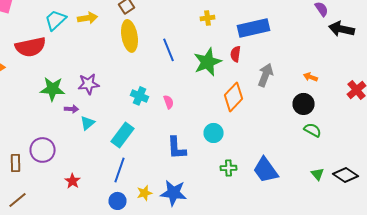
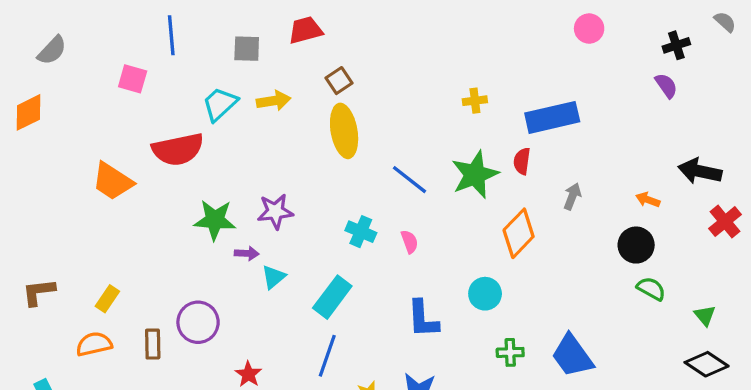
black arrow: (342, 29) -> (700, 171), moved
blue line: (168, 50) -> (410, 180), moved, turned -30
gray arrow: (266, 75) -> (572, 196), size x0.7
green triangle: (318, 174) -> (705, 316), moved

